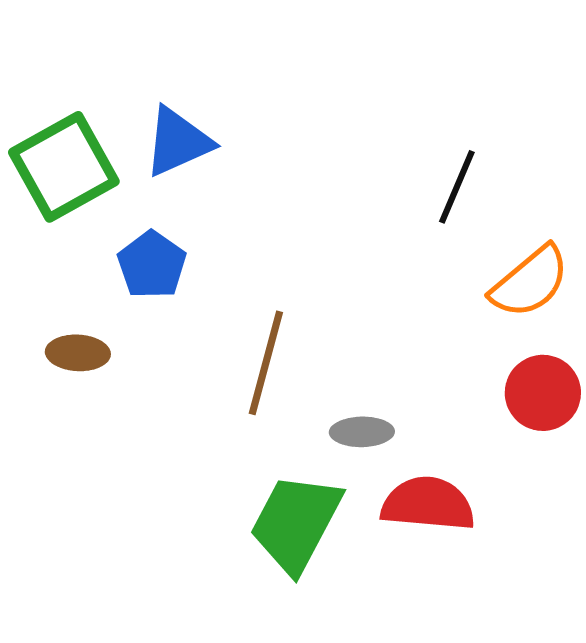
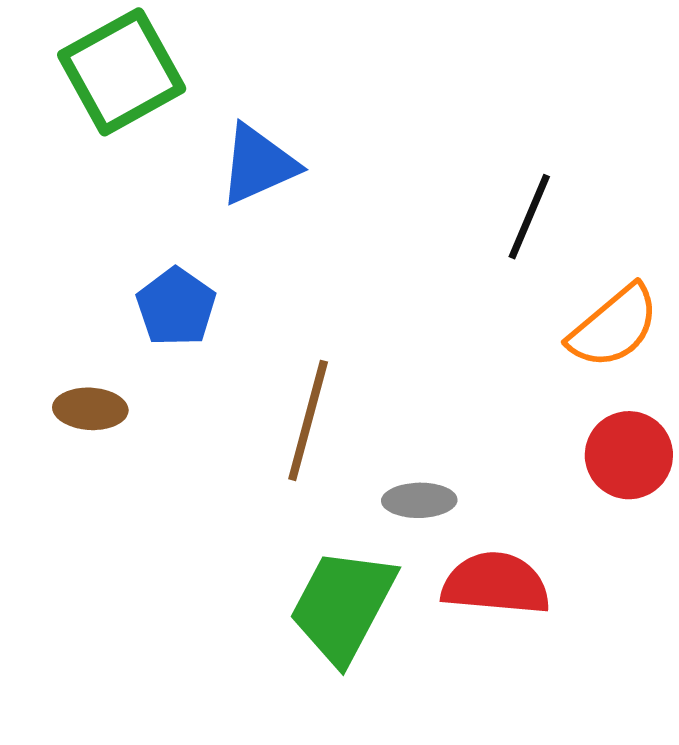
blue triangle: (178, 142) -> (258, 164), moved
green square: (64, 167) -> (122, 72), moved

